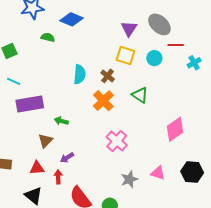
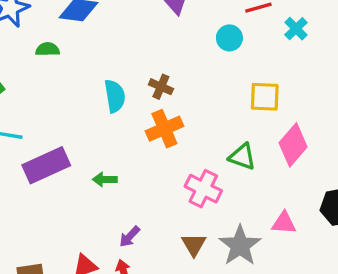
yellow square: (125, 55) -> (265, 97), moved
green triangle: (140, 95) -> (242, 157), moved
orange cross: (103, 101) -> (164, 129), turned 35
brown triangle: (45, 141) -> (194, 245), moved
gray star: (129, 179) -> (240, 246), size x1.4

